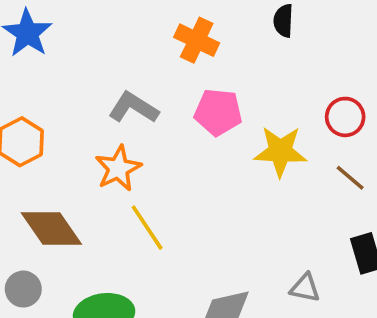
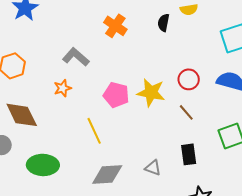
pink pentagon: (218, 112) -> (116, 95), moved
orange star: (118, 168) -> (63, 88), size x0.7
yellow line: (147, 228) -> (94, 131), moved

